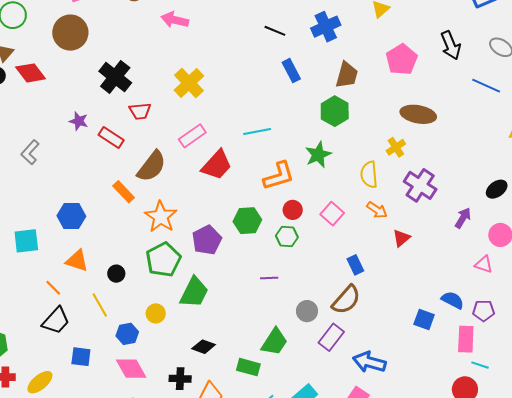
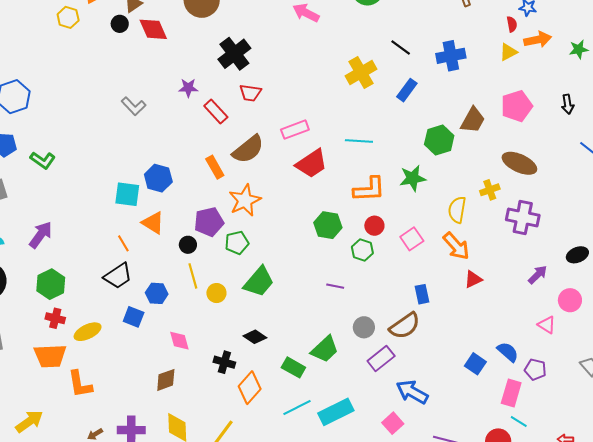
black arrow: (451, 45) -> (568, 104), size x0.7
blue rectangle: (291, 71) -> (407, 90), turned 50
brown trapezoid: (347, 75) -> (473, 120), moved
yellow cross: (189, 83) -> (361, 72), moved
purple star: (79, 121) -> (188, 88), turned -30
gray L-shape: (30, 152) -> (134, 106), turned -100
purple cross: (420, 185) -> (523, 218), moved, turned -36
orange arrow: (377, 210) -> (456, 246), size x1.4
purple pentagon: (207, 240) -> (209, 222), moved
cyan square: (26, 241) -> (127, 194), moved
green pentagon: (163, 260) -> (237, 243), size x0.7
yellow line: (100, 305) -> (193, 276), moved
blue hexagon: (127, 334) -> (157, 293), moved
pink diamond: (131, 369) -> (179, 341), size x0.7

